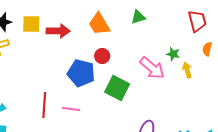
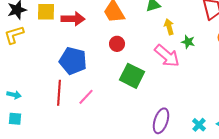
yellow arrow: (187, 70) -> (169, 27), moved
blue pentagon: (81, 73) -> (73, 61), moved
pink line: (71, 109) -> (86, 97), turned -54

